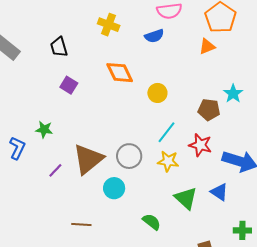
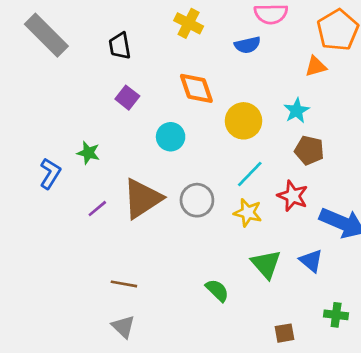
yellow circle: (157, 93) -> (243, 121), size x1.4
cyan star: (233, 94) -> (297, 111), moved
cyan circle: (114, 188) -> (171, 137), moved

